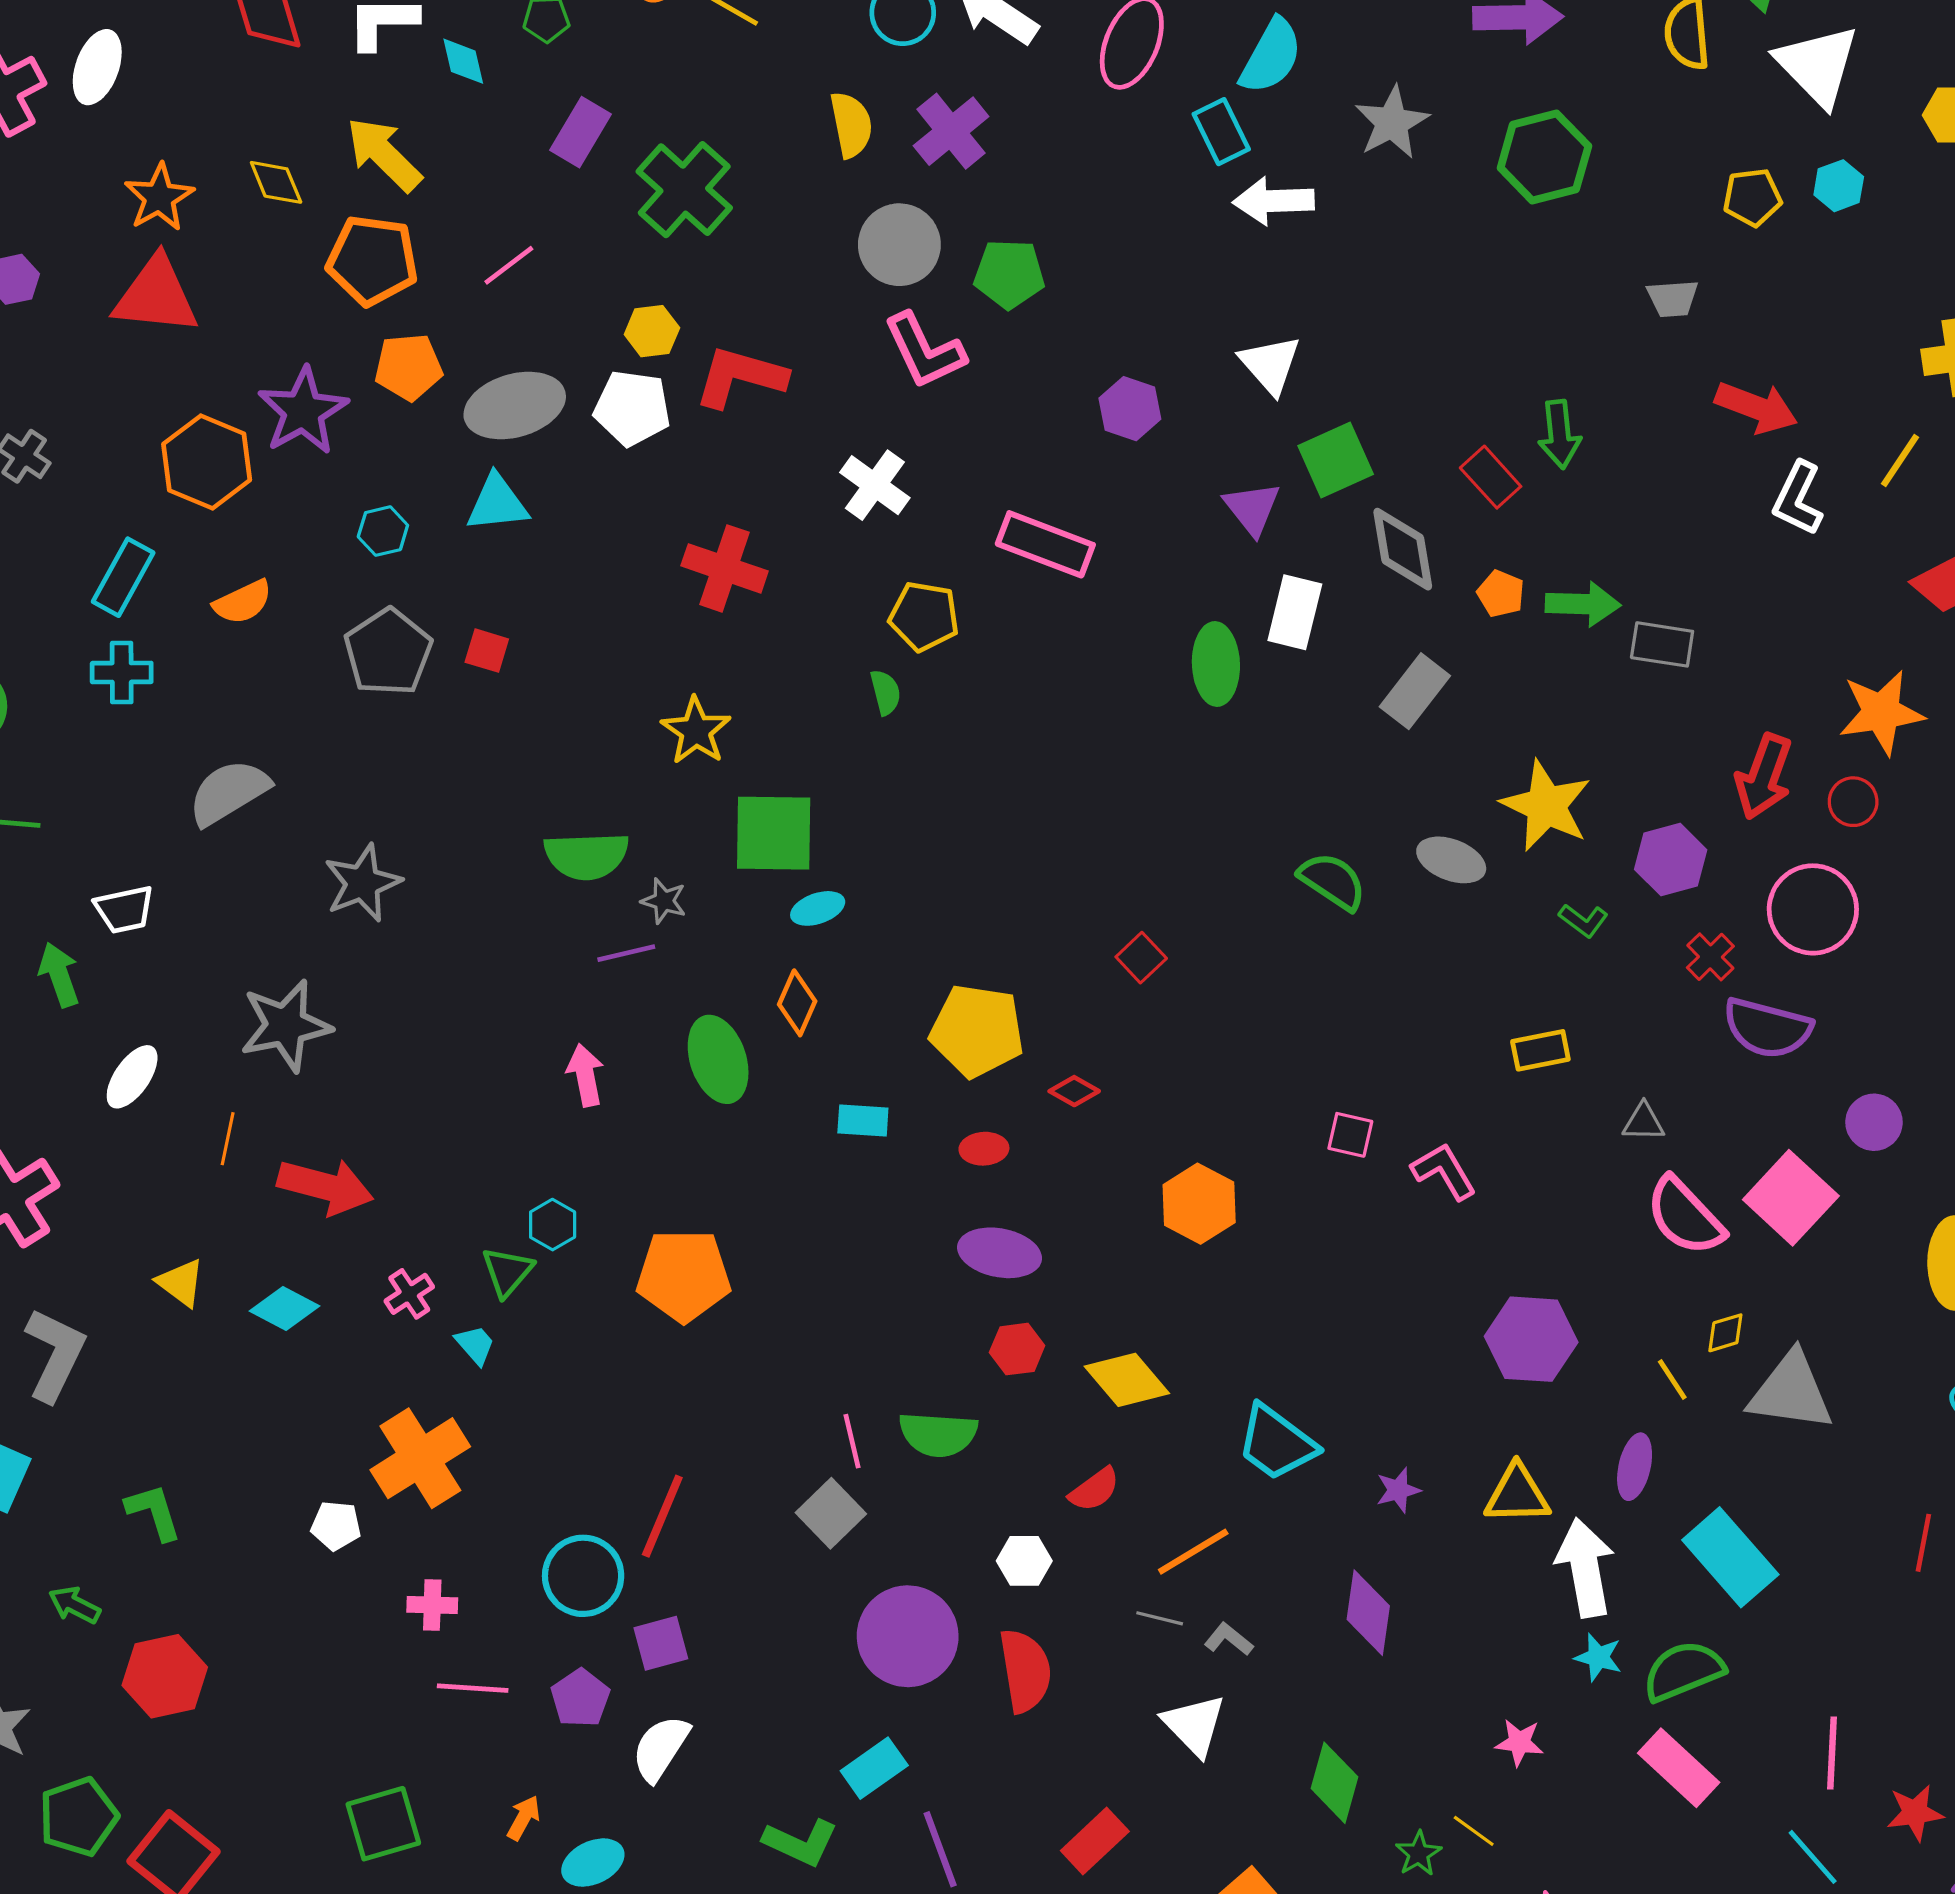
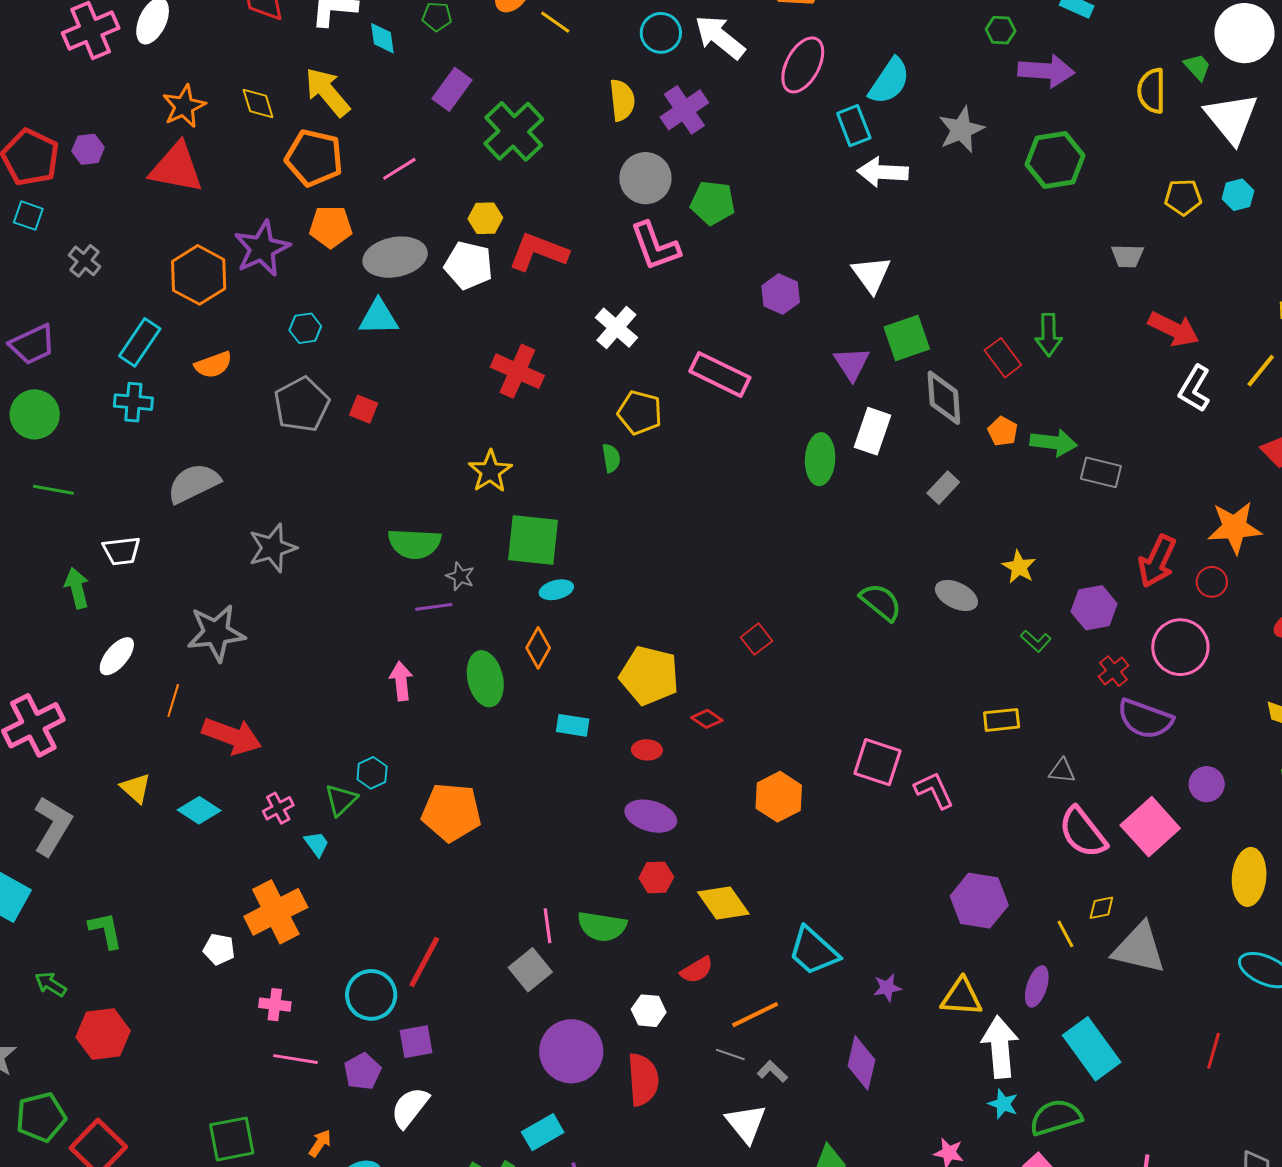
gray rectangle: (1415, 691) -> (943, 488), size x0.7
yellow star: (1546, 806) -> (1019, 567), size x0.6
pink square: (1350, 1135) -> (877, 762), size x1.6

